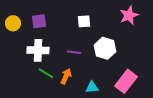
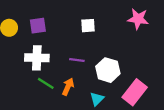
pink star: (129, 15) -> (138, 19), turned 30
white hexagon: (105, 48) -> (108, 70), moved
cyan triangle: (92, 87) -> (97, 99), turned -40

